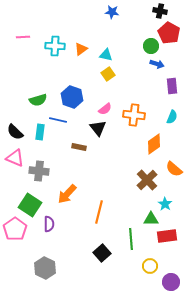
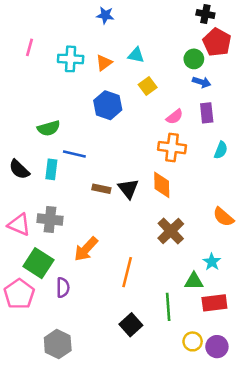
blue star: (112, 12) -> (105, 15), moved
pink line: (23, 37) -> (29, 47), turned -72
cyan triangle: (106, 55) -> (136, 55), moved
yellow square: (108, 74) -> (148, 86), moved
purple rectangle: (172, 86) -> (207, 113), moved
blue hexagon: (72, 97) -> (108, 105), moved
pink semicircle: (105, 109) -> (175, 117), moved
black triangle: (98, 128) -> (128, 189), moved
orange diamond: (154, 144) -> (162, 185), moved, turned -55
pink triangle: (15, 158) -> (19, 225), moved
brown cross: (147, 180) -> (171, 231), moved
purple circle: (171, 282) -> (217, 347), moved

